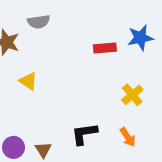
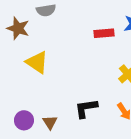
yellow triangle: (28, 81) -> (37, 62), size x1.4

